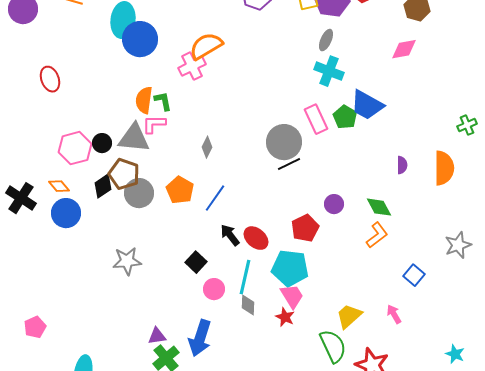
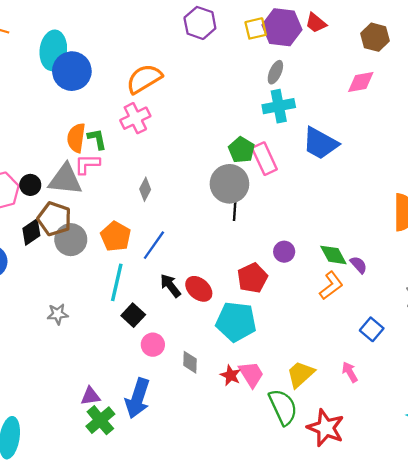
pink cross: (192, 66) -> (135, 118), moved
cyan cross: (329, 71) -> (279, 106), turned -32
green pentagon: (345, 117) -> (241, 150), moved
black line: (289, 164) -> (235, 208), turned -60
purple semicircle: (402, 165) -> (359, 265), moved, turned -42
gray star: (127, 261) -> (58, 314), size x0.7
cyan line: (245, 277) -> (117, 282), moved
pink trapezoid: (292, 296) -> (251, 374), moved

